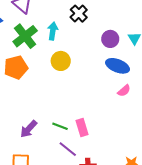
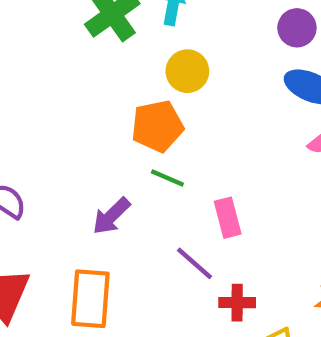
orange pentagon: (16, 67) -> (157, 126), moved
green line: (60, 126) -> (167, 178), moved

